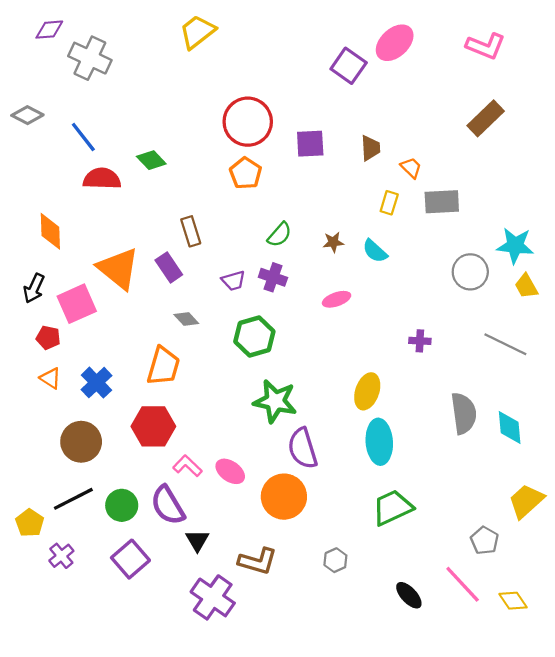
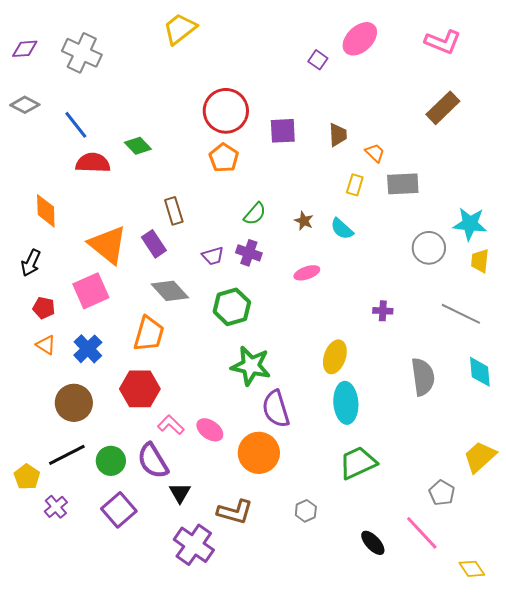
purple diamond: (49, 30) -> (25, 49), moved
purple square: (349, 66) -> (318, 60), size x0.6
brown star: (333, 242) -> (304, 221), turned 30
yellow trapezoid: (526, 286) -> (480, 261), turned 35
pink square: (77, 304) -> (91, 291), moved
gray diamond: (186, 319) -> (170, 291), size x1.6
cyan diamond: (510, 428) -> (480, 372), moved
yellow diamond: (513, 601) -> (472, 569), moved

